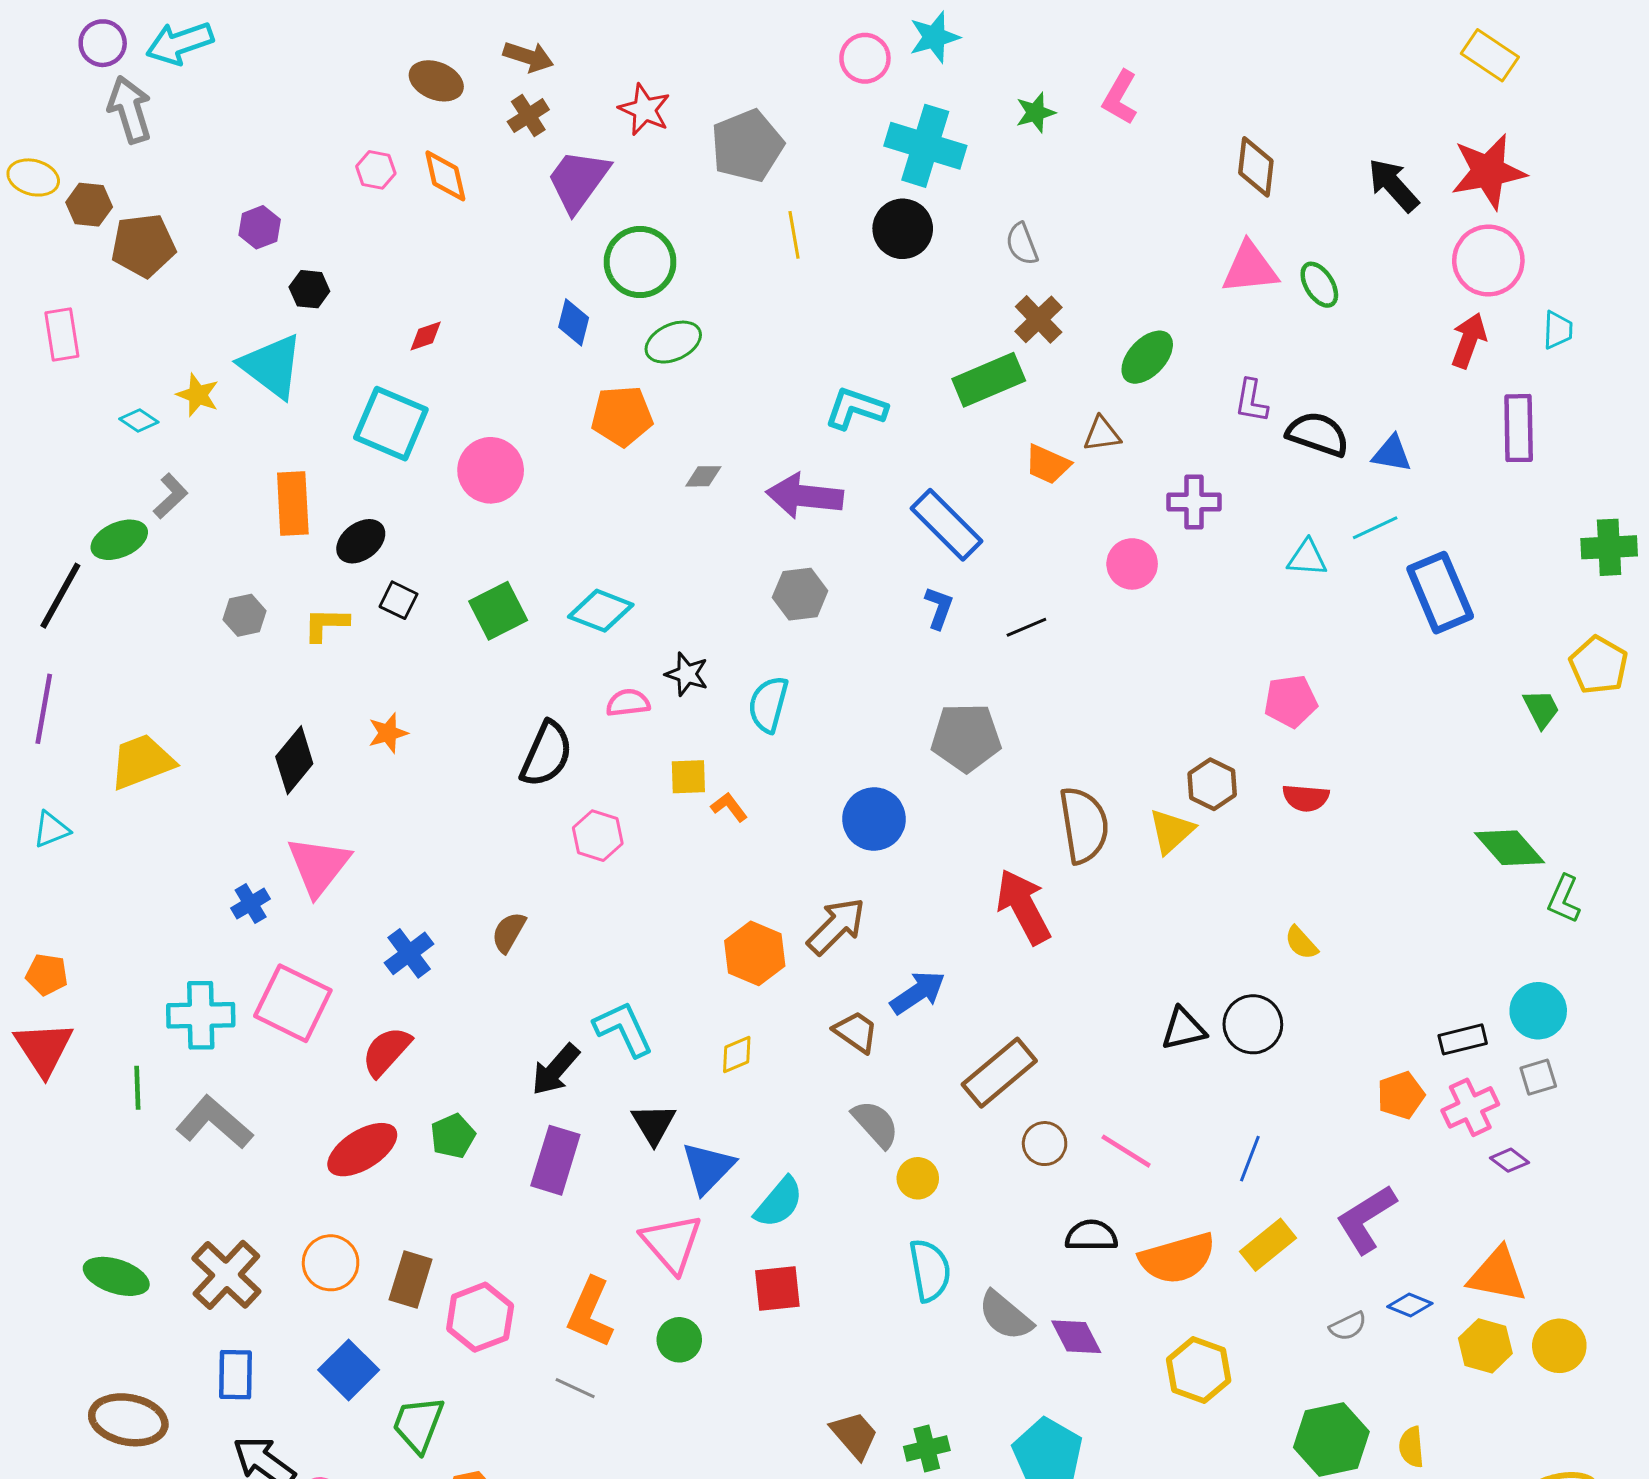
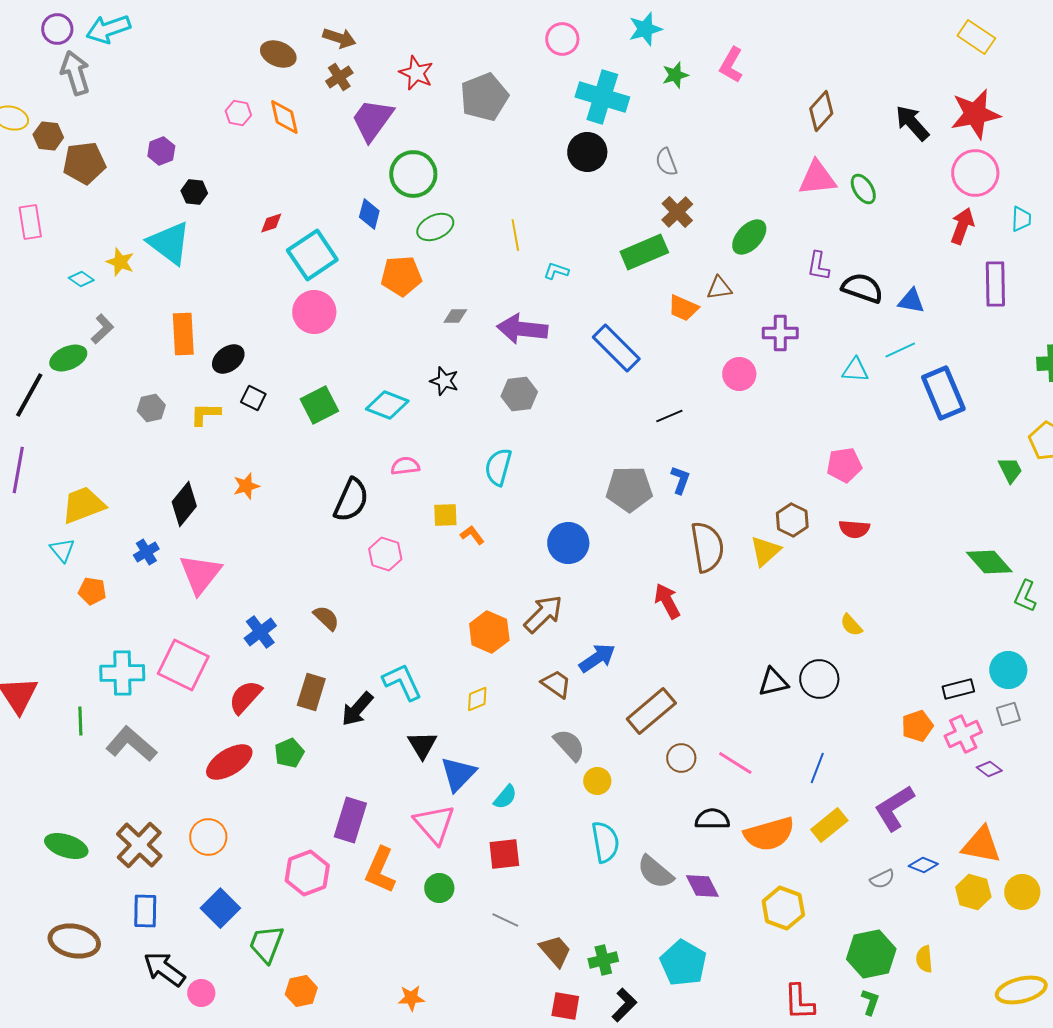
cyan star: (934, 37) -> (645, 29), moved
brown diamond: (1256, 167) -> (821, 111), turned 36
yellow line: (794, 235) -> (515, 235), moved
cyan L-shape: (856, 408) -> (556, 271), size x0.6
cyan square: (391, 424) -> (312, 255), moved, turned 33
blue L-shape: (939, 608) -> (680, 480), moved
black star: (687, 674) -> (444, 381), moved
cyan triangle: (51, 830) -> (62, 550), moved, turned -48
blue cross: (251, 904) -> (146, 552), moved
red arrow: (1023, 907) -> (667, 601), size x0.7
brown semicircle: (509, 932) -> (326, 618), turned 104
orange pentagon: (47, 974) -> (92, 591), moved
purple rectangle: (555, 1160) -> (350, 820), moved
cyan semicircle: (779, 1202) -> (505, 797), size x0.7
brown rectangle: (411, 1279) -> (311, 692), moved
gray line: (575, 1388) -> (505, 920), moved

